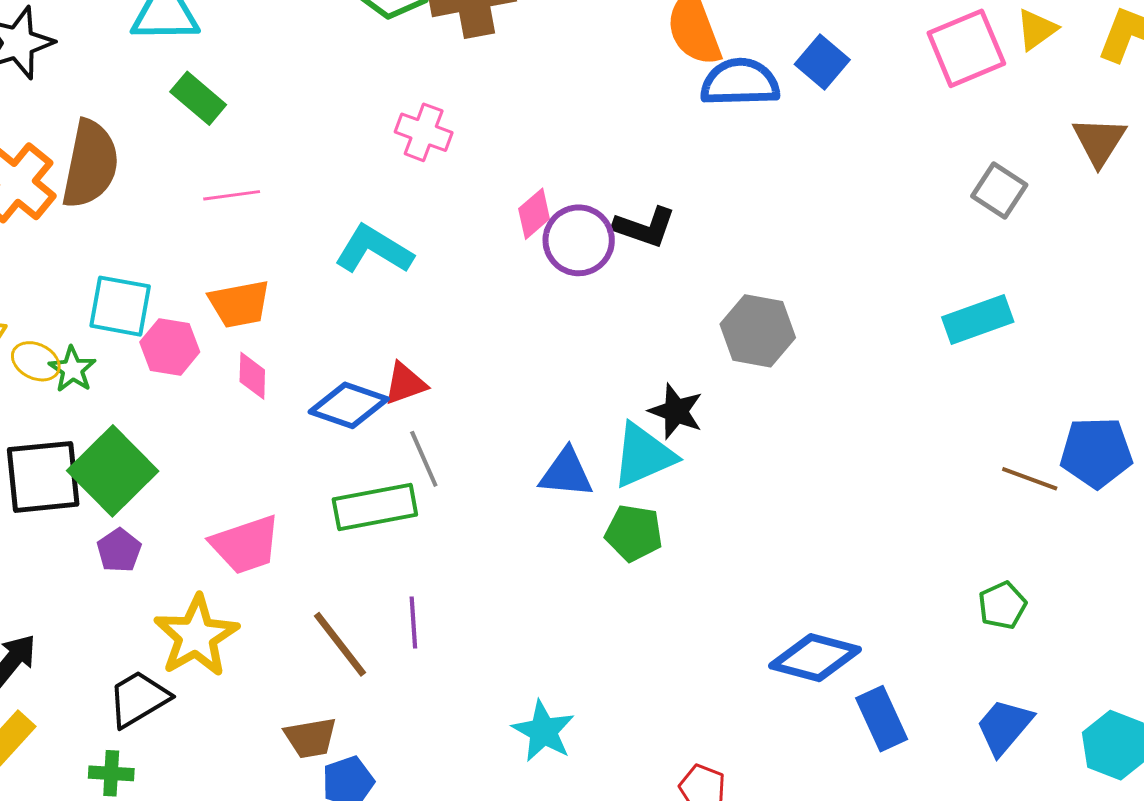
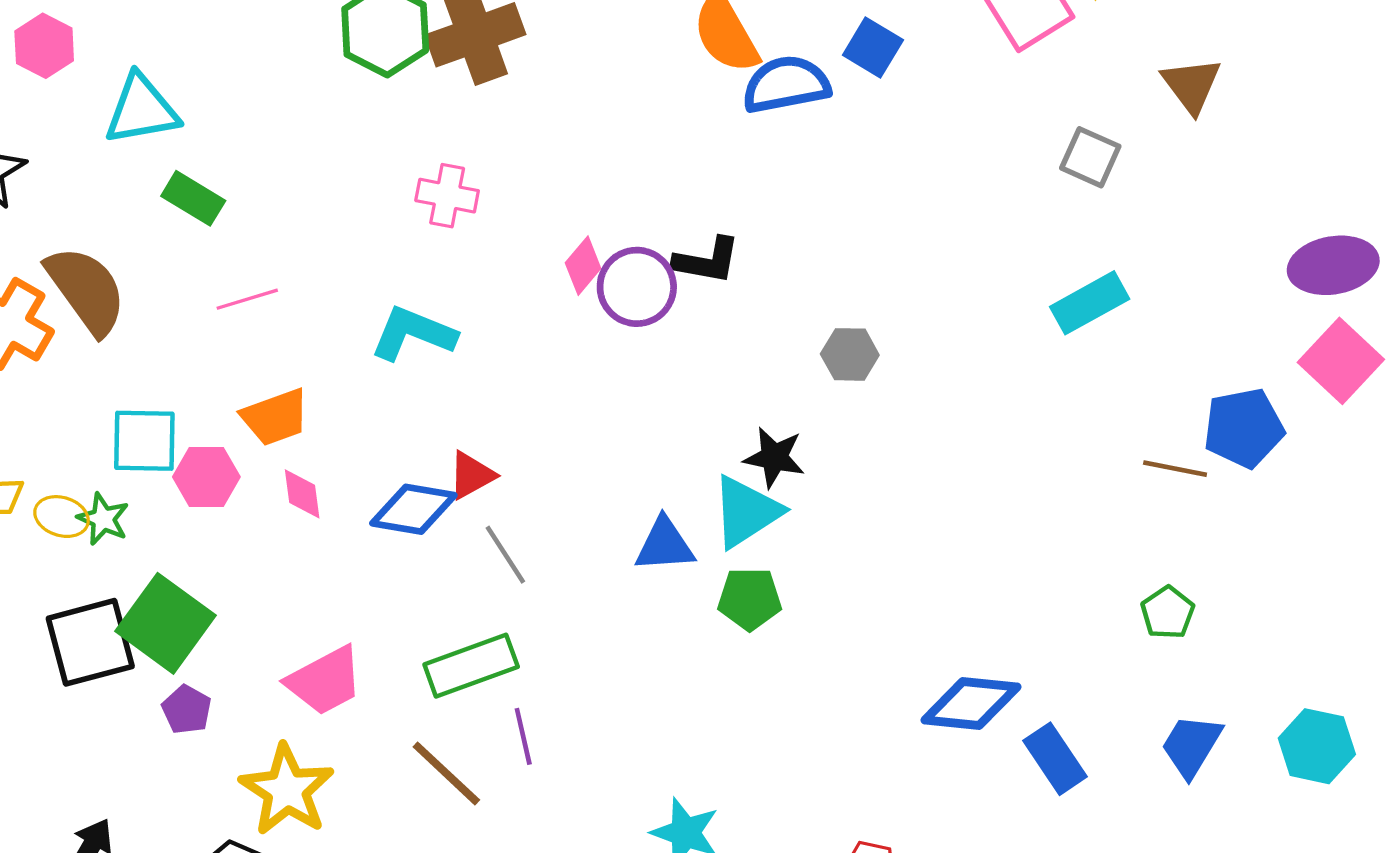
brown semicircle: (90, 164) -> (86, 290), turned -38
gray hexagon: (758, 331) -> (850, 354), size x0.7
green rectangle: (375, 507) -> (471, 666), moved

